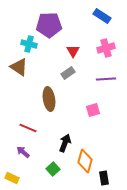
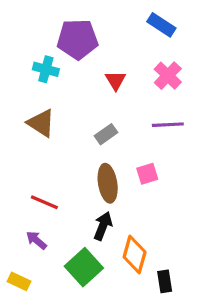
pink cross: (106, 48) -> (168, 76), turned -30
brown triangle: (19, 67) -> (41, 123), moved
gray rectangle: (68, 73) -> (106, 134), moved
brown ellipse: (49, 99) -> (108, 183), moved
green square: (53, 169) -> (84, 267), size x1.6

